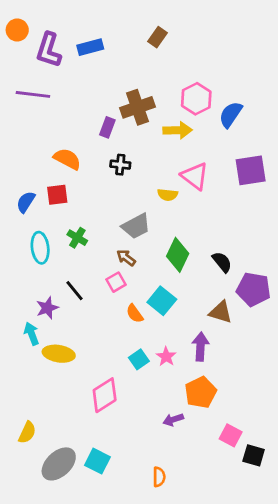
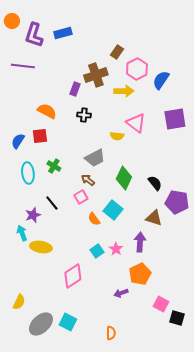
brown rectangle: (158, 37) -> (117, 52), moved

